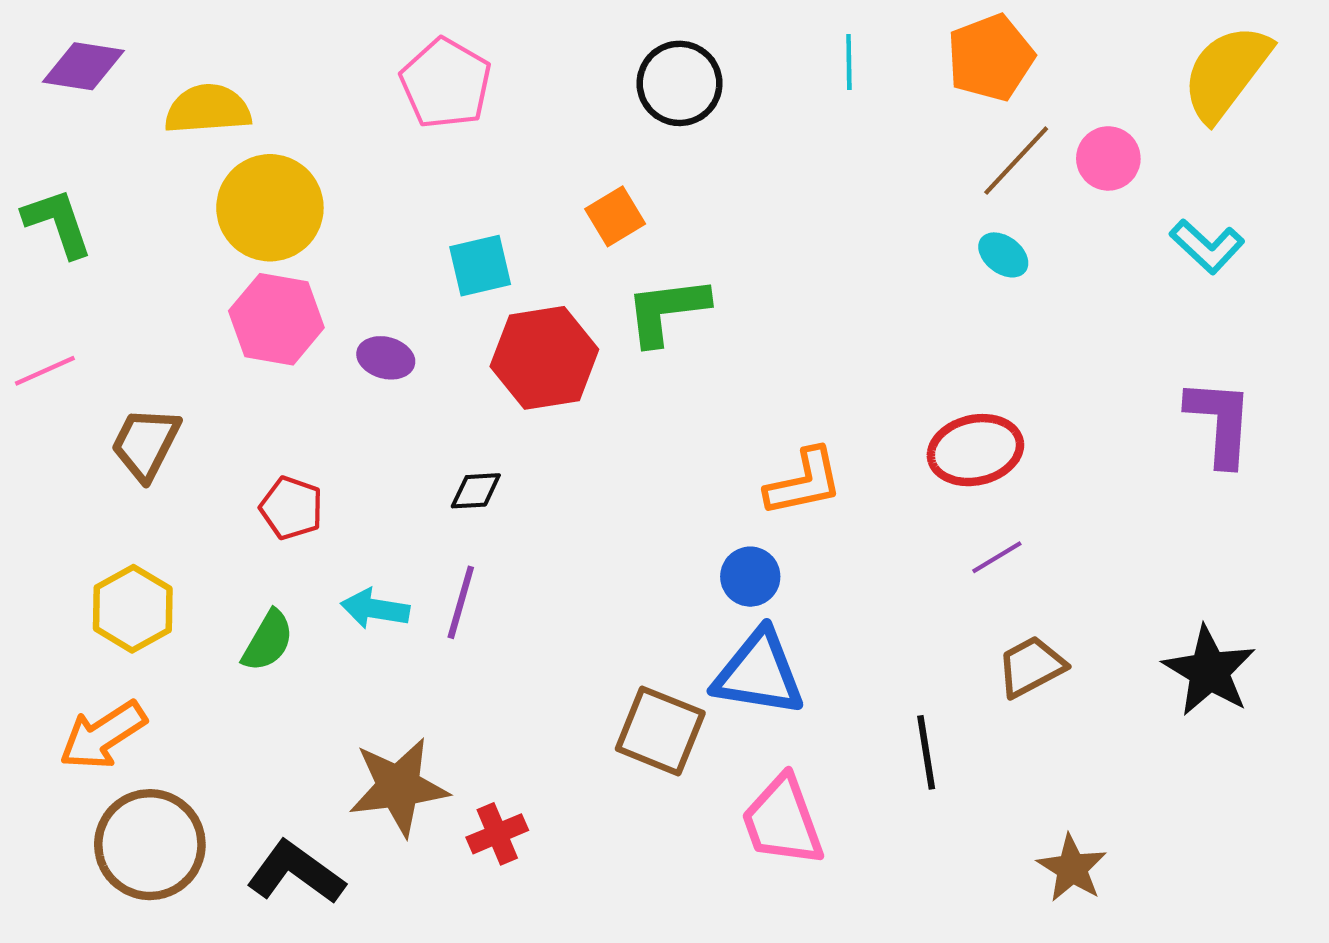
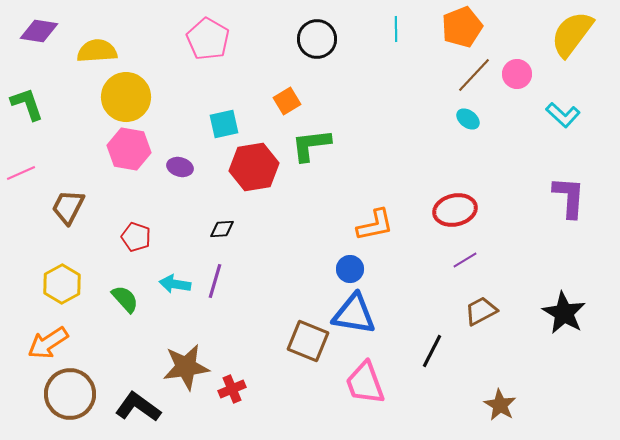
green semicircle: (268, 641) -> (125, 299), turned -72
black line: (926, 752) -> (432, 351), turned 36

